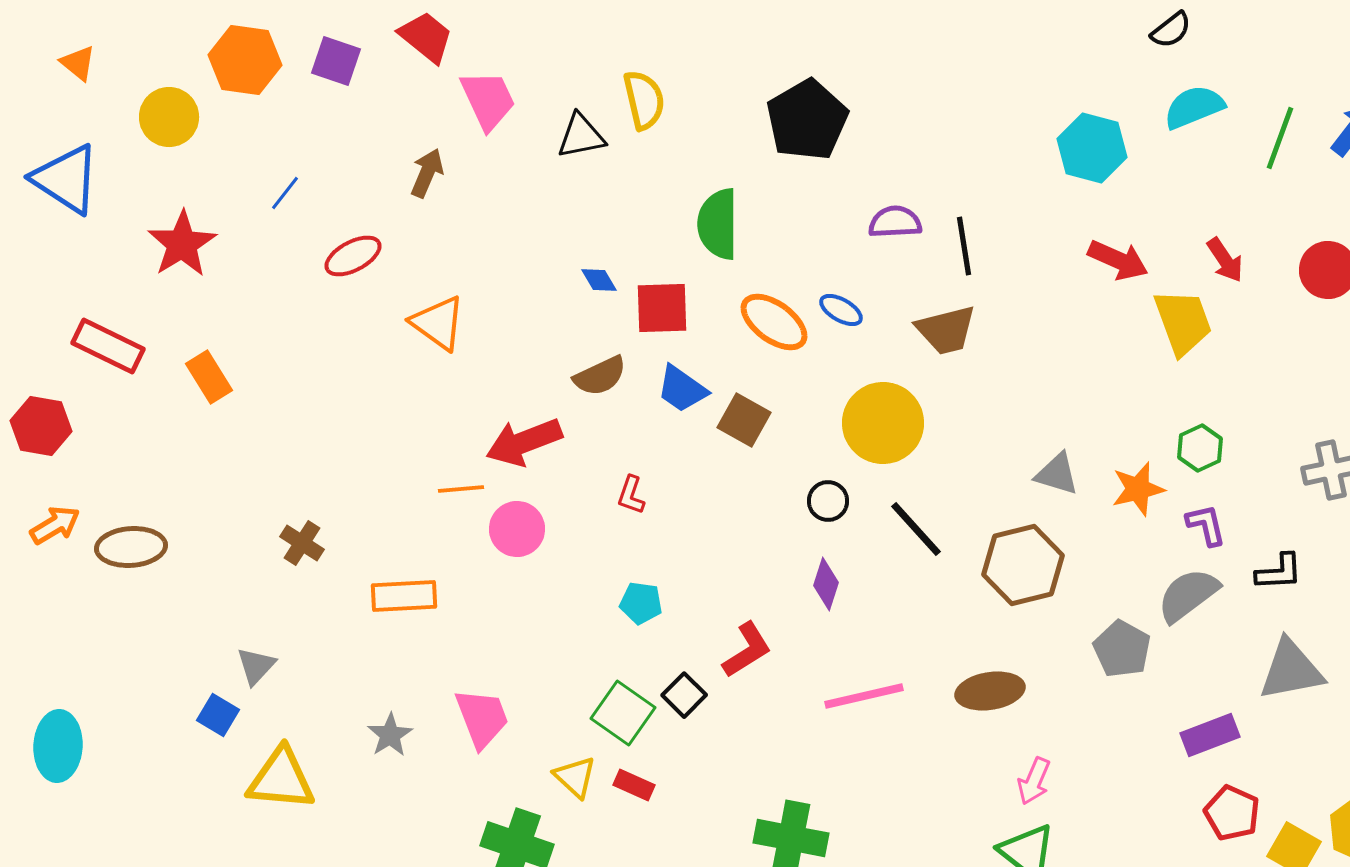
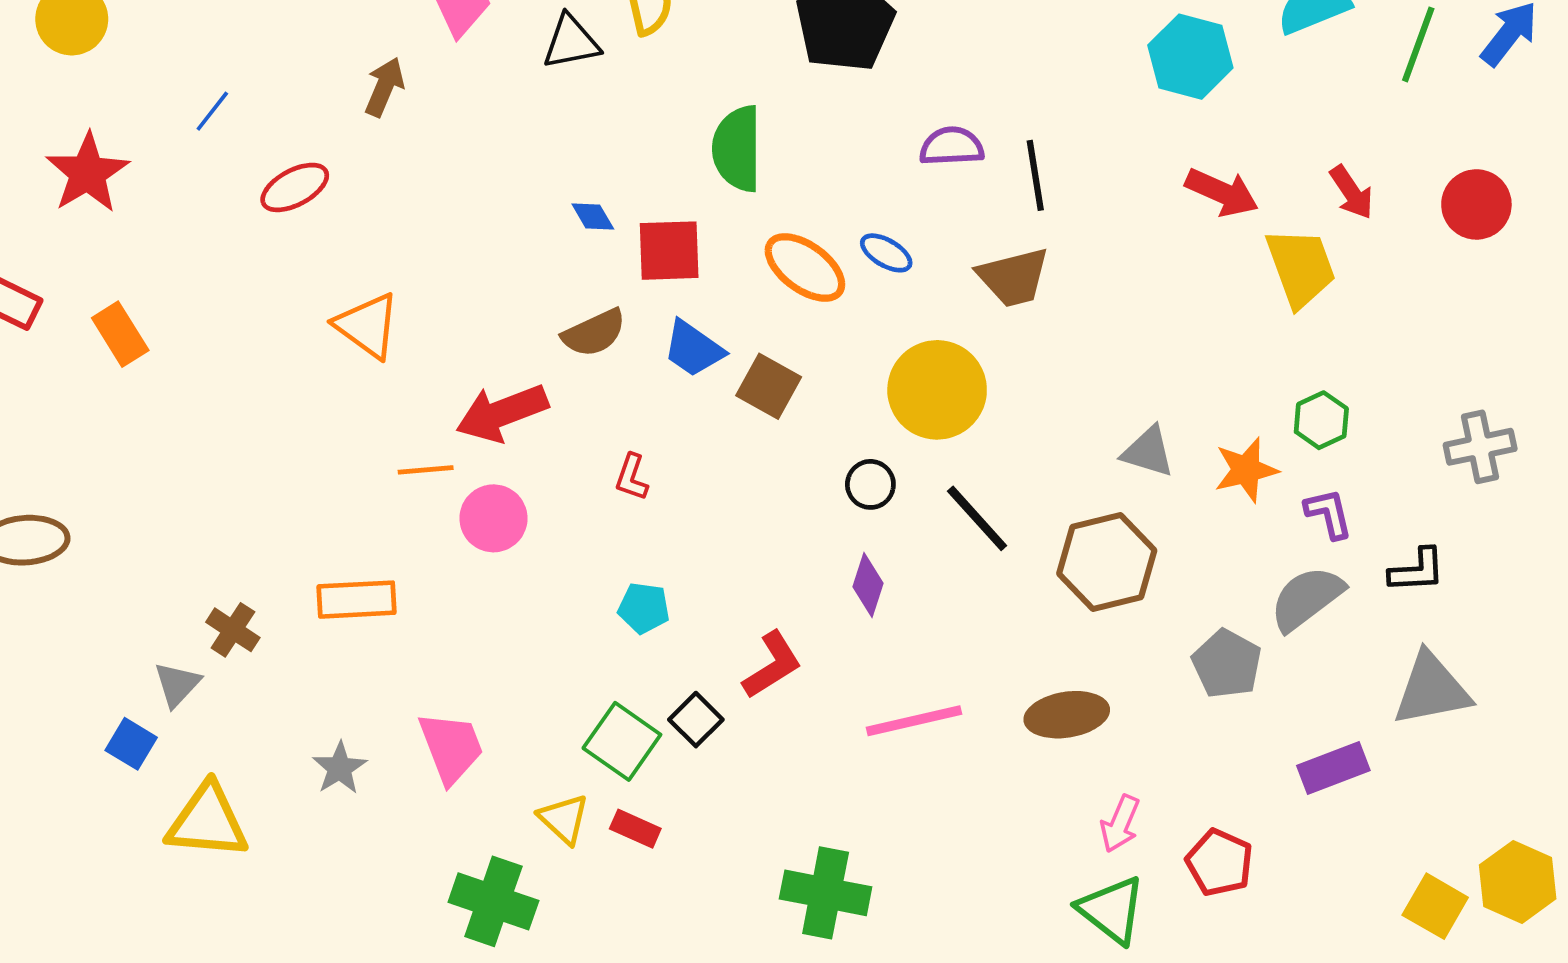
orange triangle: (438, 323) -> (367, 326), moved
brown cross: (302, 543) -> (233, 630), moved
red pentagon: (1232, 813) -> (1219, 863), moved

